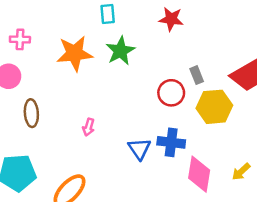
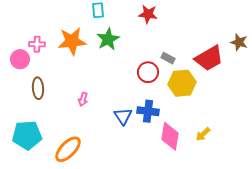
pink cross: (20, 39) -> (37, 44), moved
gray rectangle: (197, 75) -> (168, 58), turned -40

